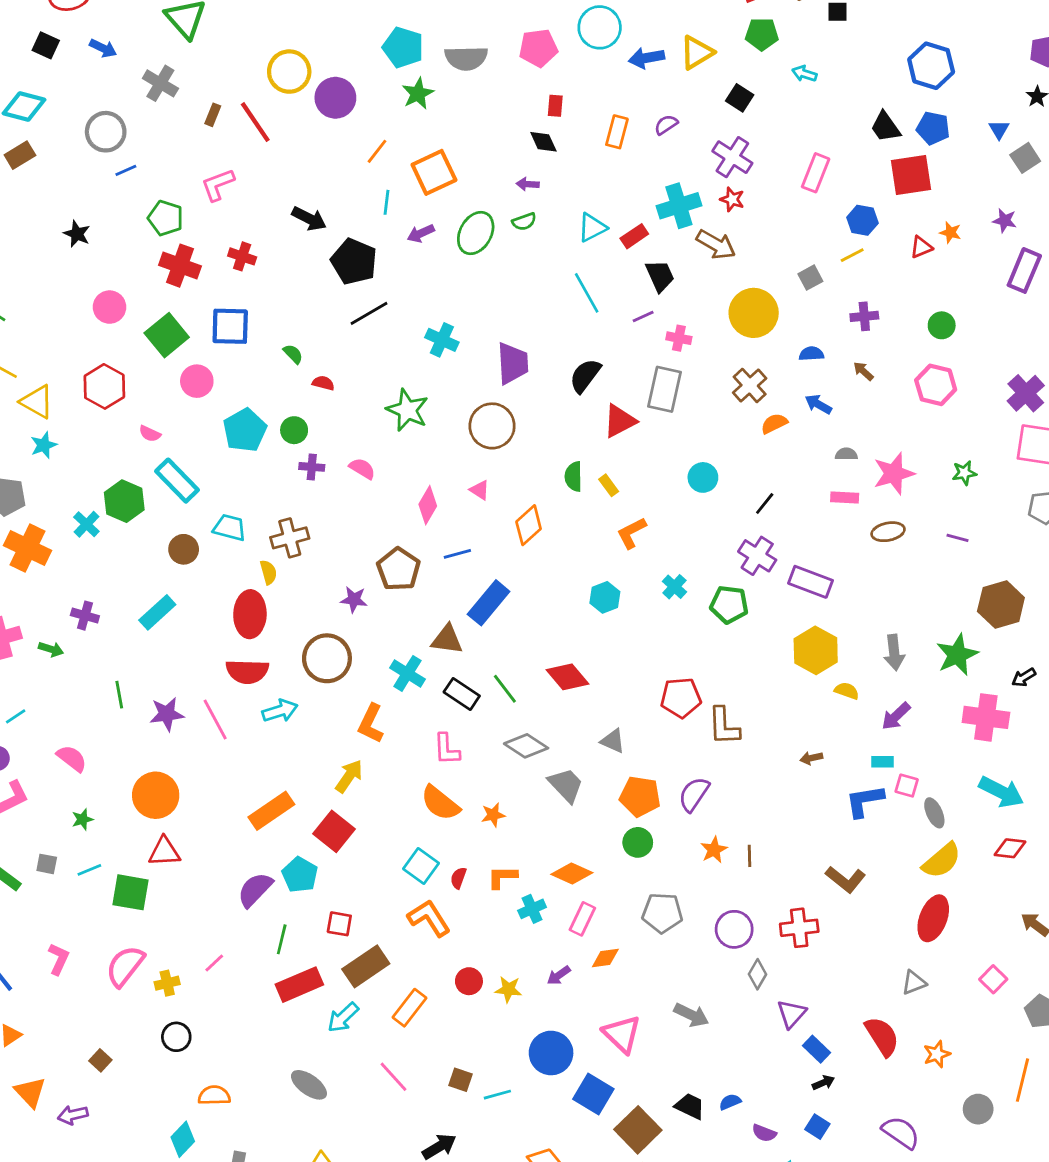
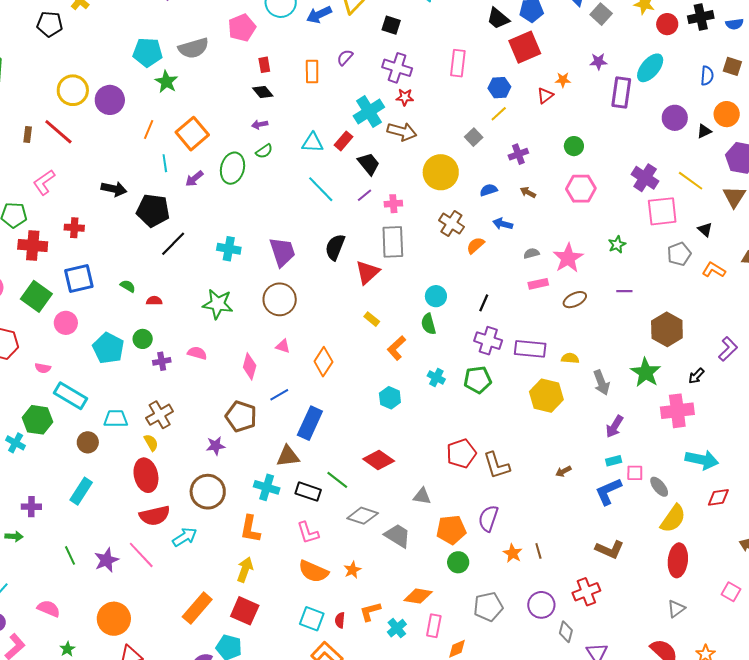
cyan triangle: (592, 228) -> (313, 143), turned 45
green semicircle: (574, 476) -> (428, 324), moved
yellow semicircle: (847, 691) -> (570, 358), moved

